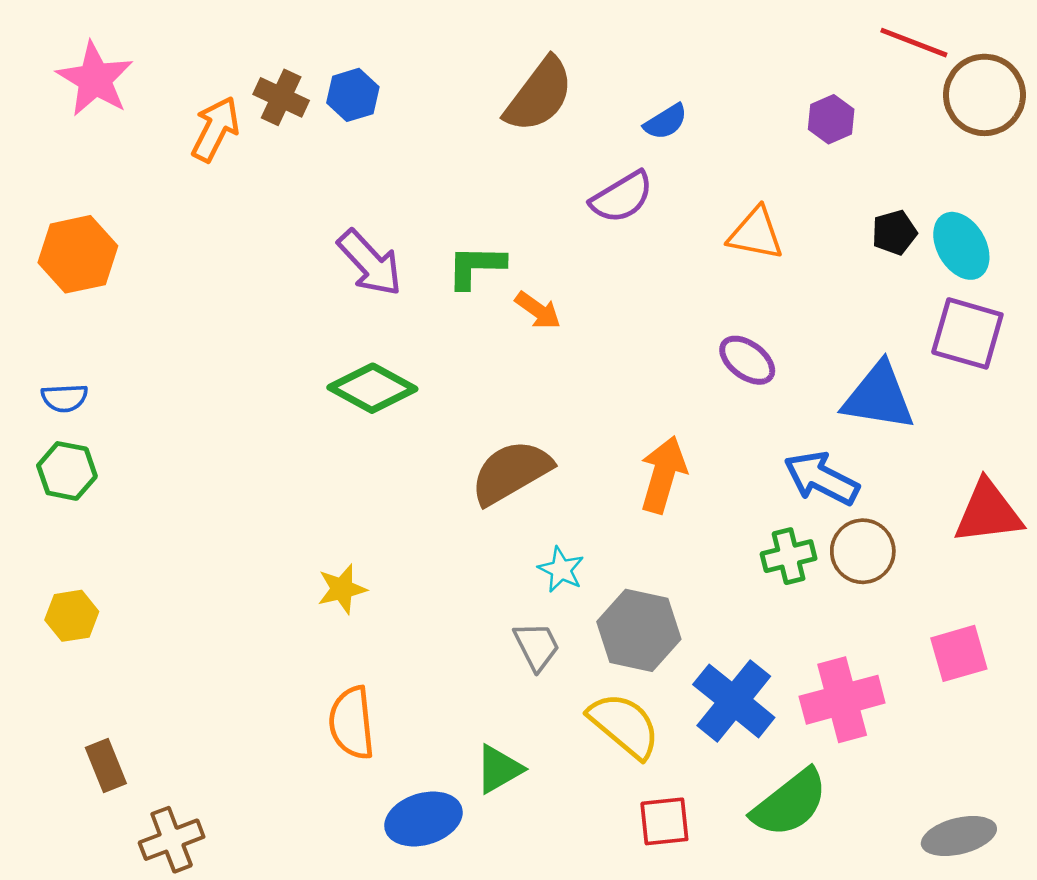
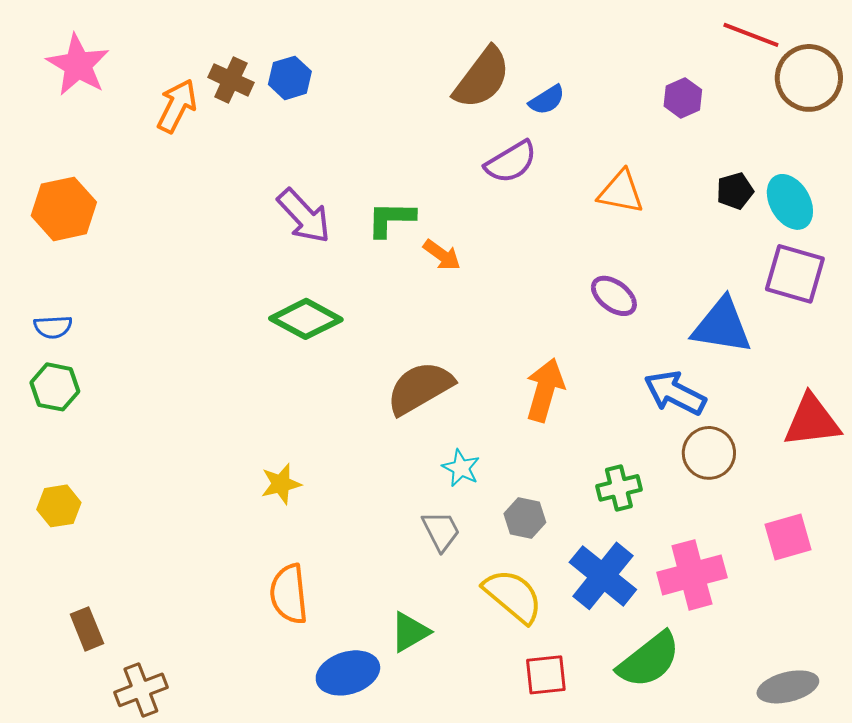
brown semicircle: (539, 95) -> (482, 78), moved
green cross: (789, 556) -> (619, 488), moved
gray hexagon: (639, 630) -> (525, 518), size x0.6

